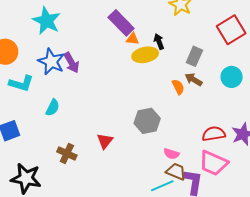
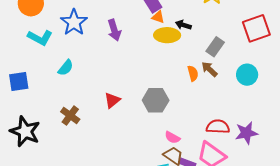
black arrow: (159, 41) -> (183, 25), turned -63
purple arrow: (72, 63) -> (114, 30), moved
red triangle: (105, 141) -> (112, 100), moved

